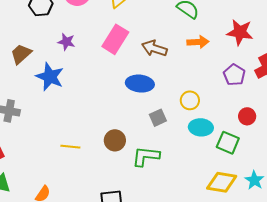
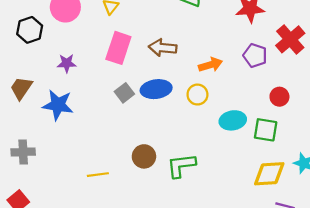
orange arrow: (198, 42) -> (210, 65), moved
yellow circle: (190, 100) -> (197, 95), moved
gray square: (158, 118) -> (124, 93), moved

